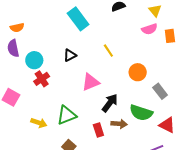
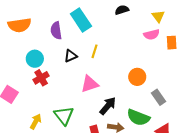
orange semicircle: (17, 28) -> (20, 25), size x1.6
purple semicircle: (13, 48) -> (56, 31), moved
yellow line: (108, 51) -> (95, 51), moved, turned 48
green triangle: (67, 115) -> (64, 116), turned -50
yellow arrow: (39, 123) -> (36, 122), turned -84

